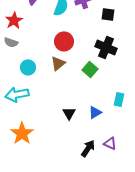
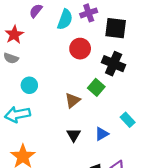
black square: (108, 14) -> (116, 28), size x1.5
red circle: (64, 41) -> (80, 49), moved
brown triangle: (58, 63) -> (73, 100), moved
cyan rectangle: (119, 99) -> (128, 120), turned -56

